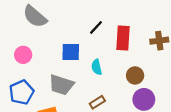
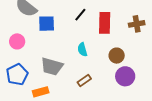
blue square: (71, 52) -> (47, 24), moved

